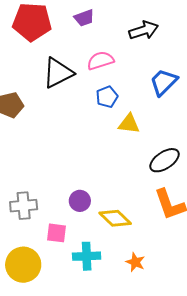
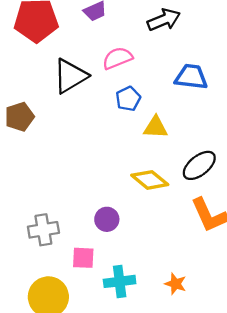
blue trapezoid: (164, 82) -> (191, 77), turned 56
yellow diamond: (115, 218) -> (150, 180), moved

